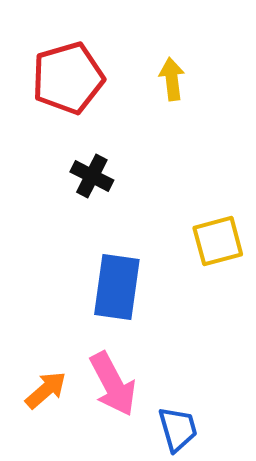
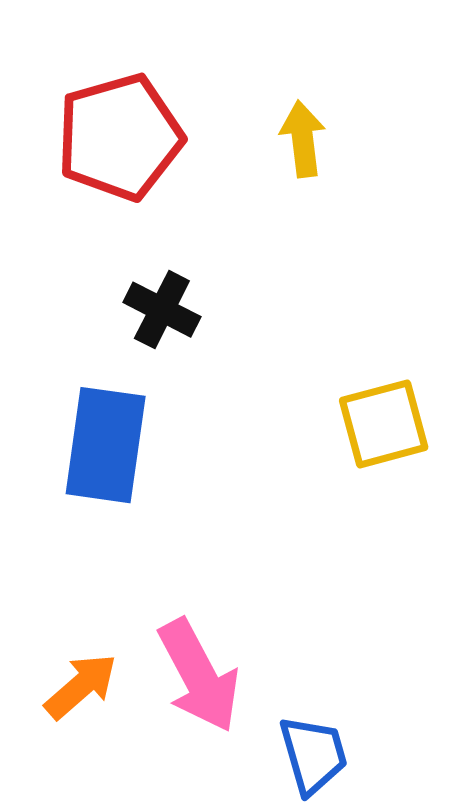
blue rectangle: (117, 287) -> (106, 445), moved

